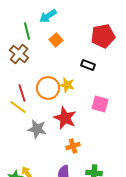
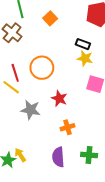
yellow star: (67, 85) -> (85, 58), moved
red star: (65, 118) -> (59, 98), size x0.7

